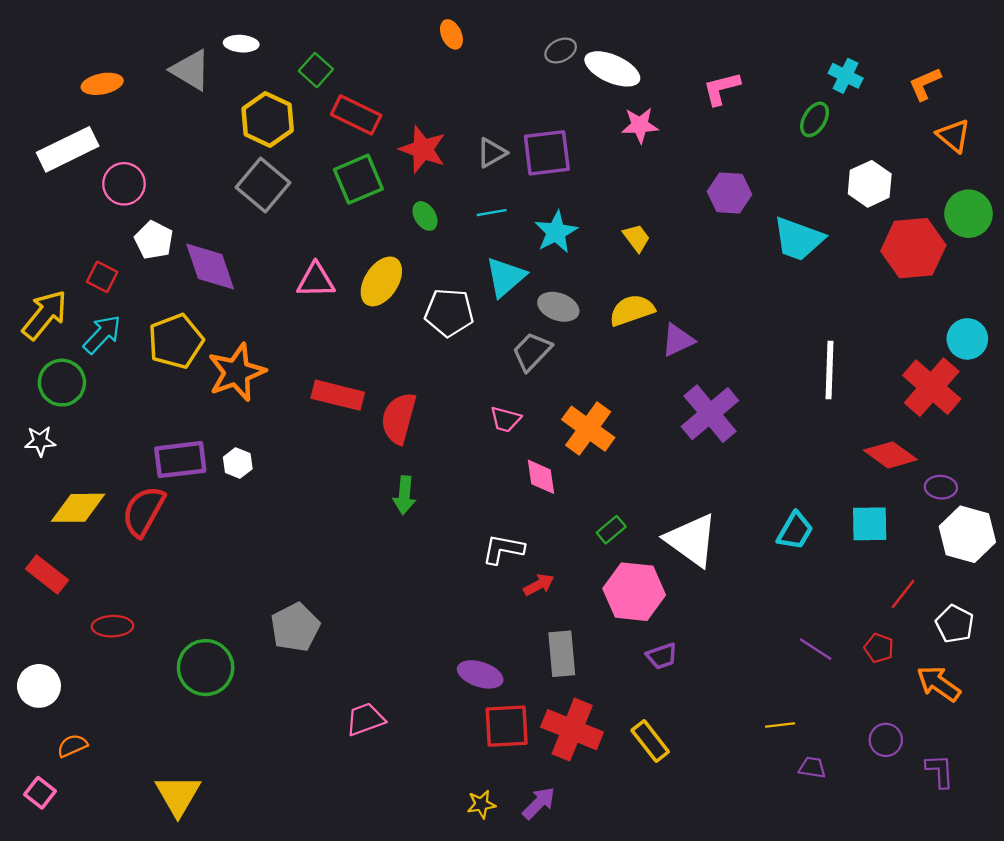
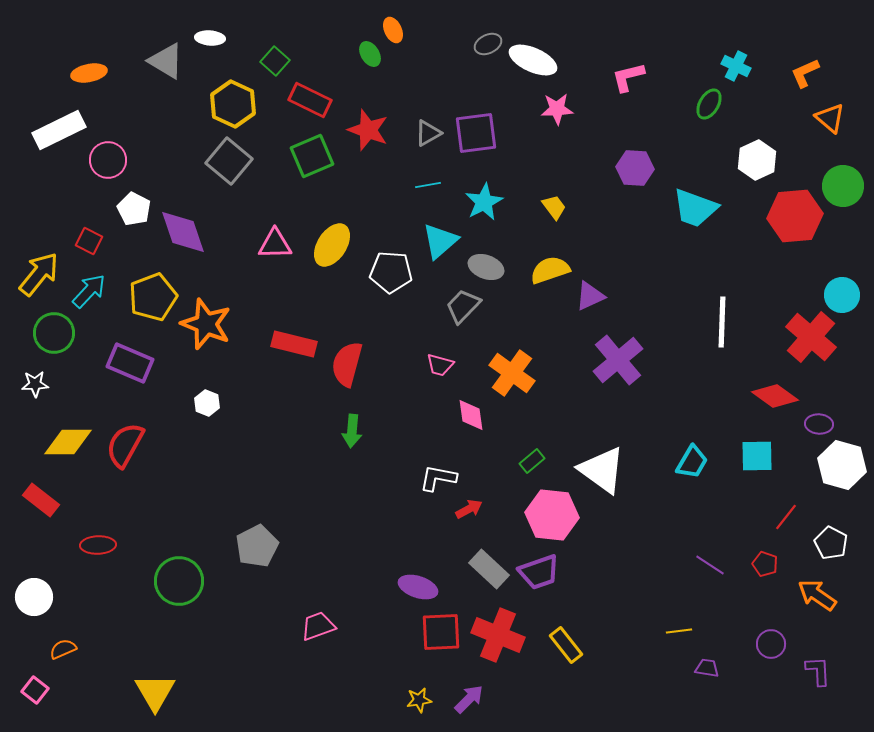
green ellipse: (425, 216) -> (370, 54), moved
orange star: (237, 372) -> (206, 324), turned -30
purple rectangle: (180, 460) -> (130, 363), moved, turned 30
gray rectangle: (562, 654) -> (489, 569), turned -42
purple trapezoid: (662, 656) -> (539, 572), moved, size x1.5

